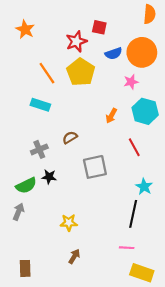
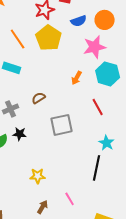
orange circle: (142, 52) -> (105, 20), size x0.7
pink star: (131, 82) -> (95, 47), size x1.6
pink line: (127, 248) -> (70, 199), moved, turned 56

